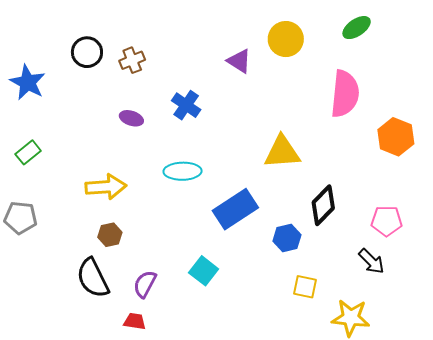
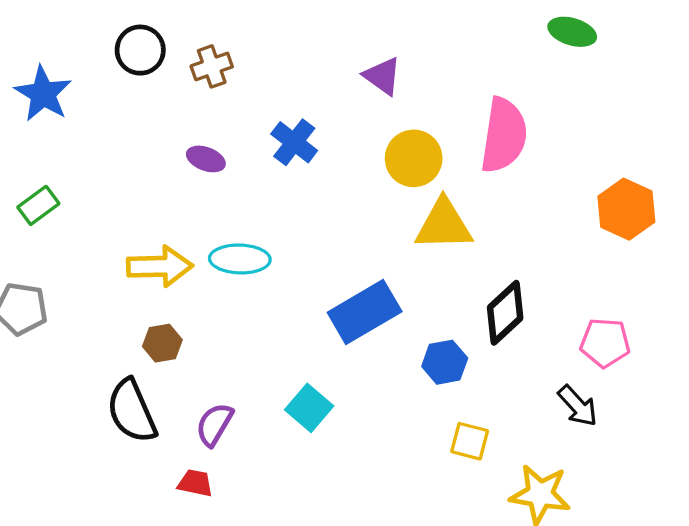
green ellipse: (357, 28) -> (572, 32), turned 48
yellow circle: (286, 39) -> (414, 158), moved
pink semicircle: (345, 94) -> (504, 135), moved
cyan ellipse: (183, 171) -> (240, 259), moved

